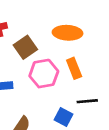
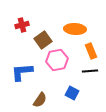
orange rectangle: (74, 68) -> (91, 51), moved
black line: (87, 101) -> (90, 71), moved

